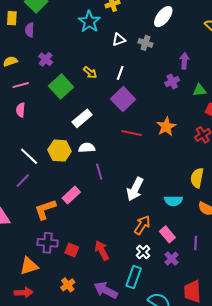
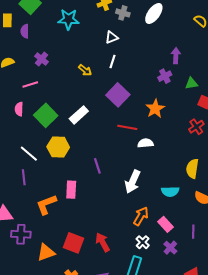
cyan star: (89, 22) -> (68, 19), moved, turned -30
gray cross: (145, 43) -> (123, 13), moved
white line: (120, 73) -> (112, 62), moved
pink line: (21, 85) -> (30, 85), moved
green square: (61, 86) -> (46, 115), moved
orange star: (166, 127) -> (155, 109), moved
white semicircle: (87, 148) -> (145, 143), moved
purple line: (23, 181) -> (24, 177), turned -49
pink rectangle: (71, 195) -> (71, 190), turned -42
purple cross: (48, 243) -> (21, 234), moved
red square: (72, 250) -> (74, 243), size x1.5
orange triangle: (29, 266) -> (46, 253), moved

